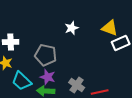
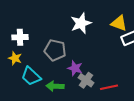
white star: (72, 28) -> (81, 23), size x1.5
purple star: (48, 77) -> (75, 68), moved

